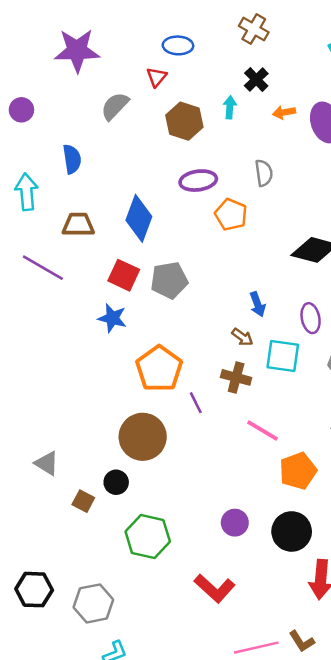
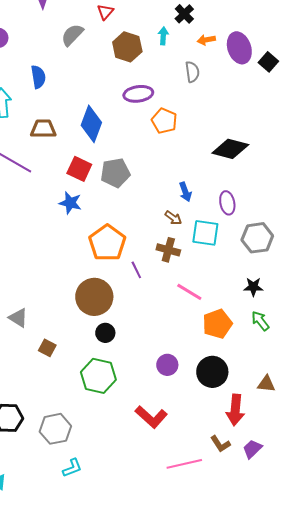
gray semicircle: (264, 173) -> (192, 72), moved
black circle: (116, 482) -> (105, 333), moved
brown L-shape: (302, 641) -> (220, 444), moved

